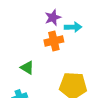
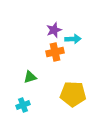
green triangle: (27, 68) -> (30, 77), turned -48

